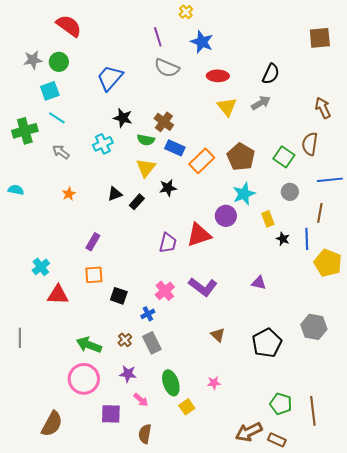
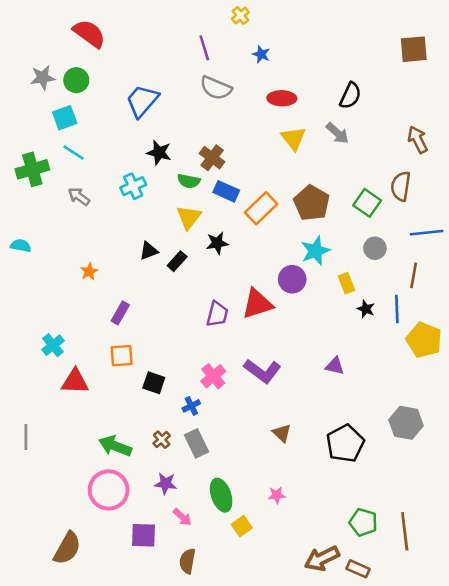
blue star: (202, 42) -> (261, 54), size x0.6
gray arrow: (261, 103) -> (337, 133), turned 72
orange star: (69, 194) -> (89, 271), moved

